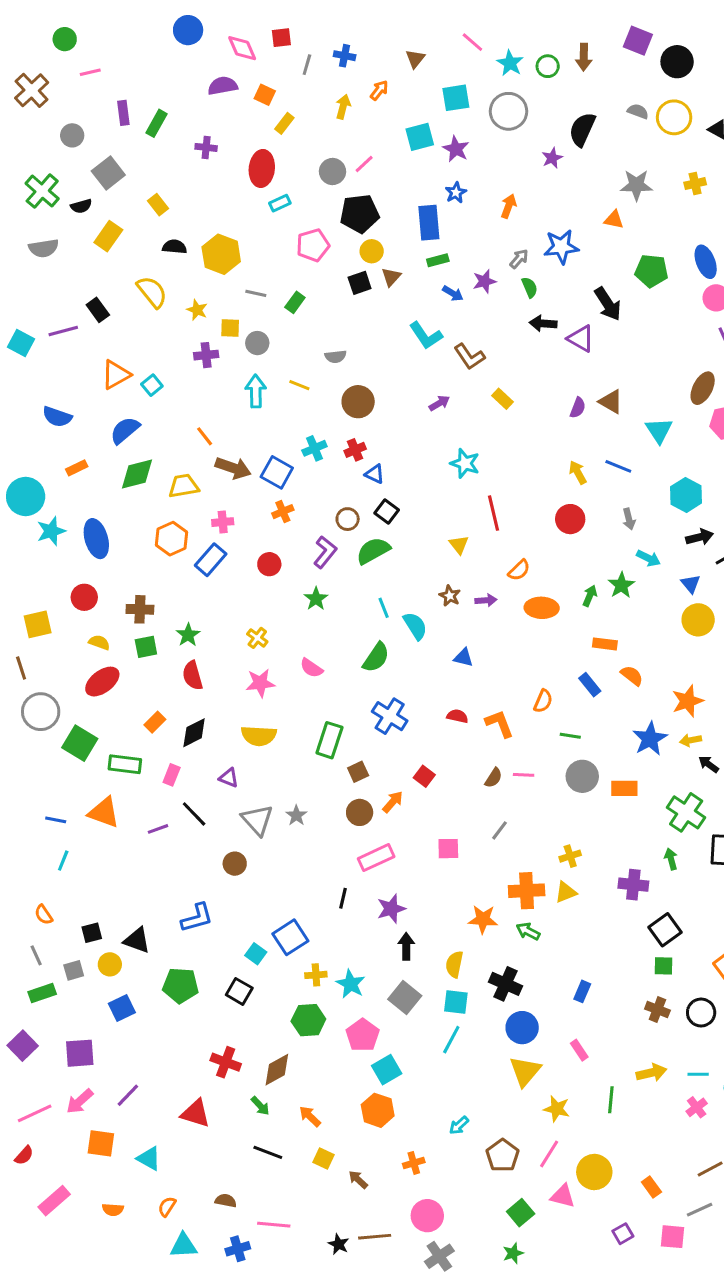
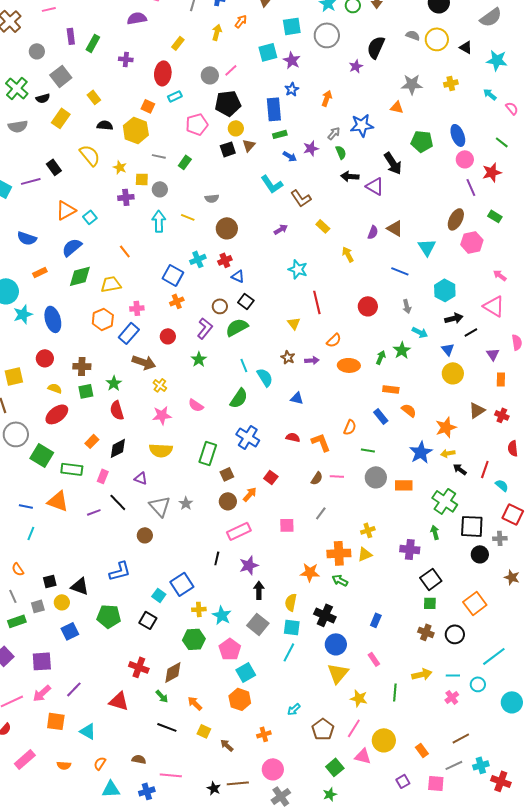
orange square: (265, 95) -> (148, 106), moved
brown arrow: (233, 468) -> (144, 362), moved
yellow arrow: (578, 472) -> (348, 254), moved

